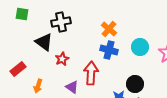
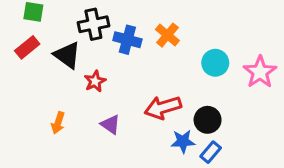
blue cross: (109, 50) -> (127, 40), moved
red rectangle: (18, 69) -> (27, 47), moved
red arrow: (91, 73) -> (163, 107), moved, turned -110

